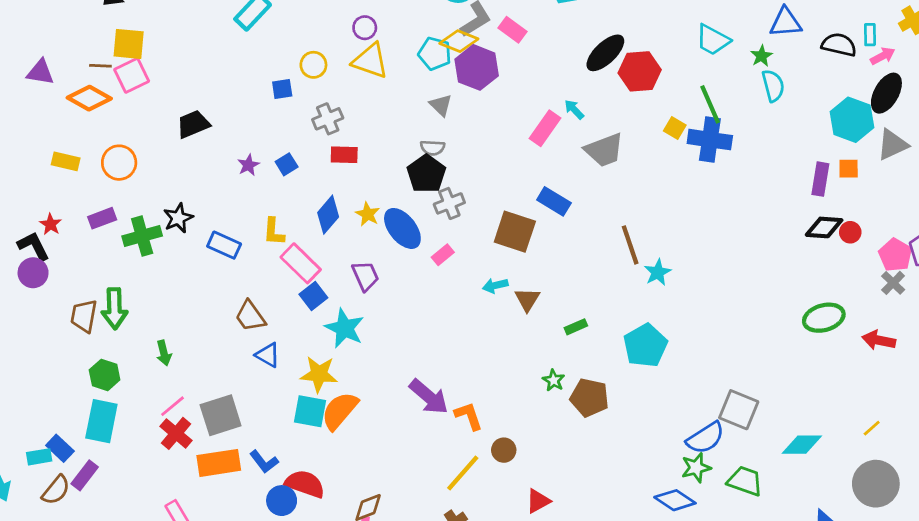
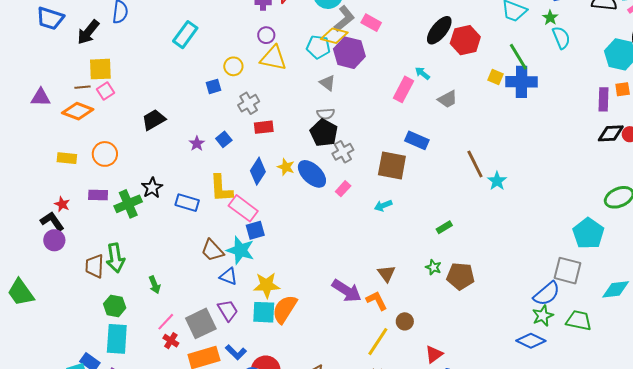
pink square: (132, 75) -> (106, 91), size x0.7
gray trapezoid: (604, 150) -> (448, 99), size x0.7
purple rectangle: (102, 218) -> (98, 195), turned 30
yellow L-shape: (274, 232) -> (221, 188), size x1.4
purple trapezoid: (365, 276) -> (228, 310), moved
blue square: (313, 296) -> (255, 230), turned 30
brown triangle: (527, 299) -> (387, 274), moved
cyan star: (345, 328) -> (240, 250), moved
cyan pentagon: (645, 346) -> (588, 233), moved
red cross: (176, 433) -> (171, 341), size x0.7

